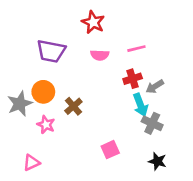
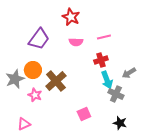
purple trapezoid: (51, 51) -> (39, 39), turned -65
gray arrow: (155, 87) -> (129, 73), moved
brown cross: (73, 106) -> (56, 81), size x1.5

